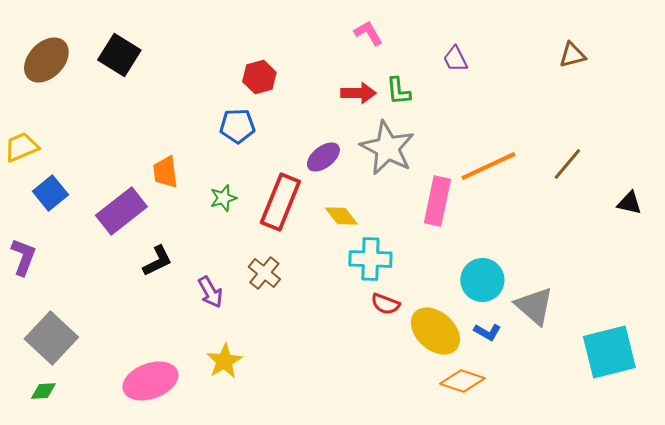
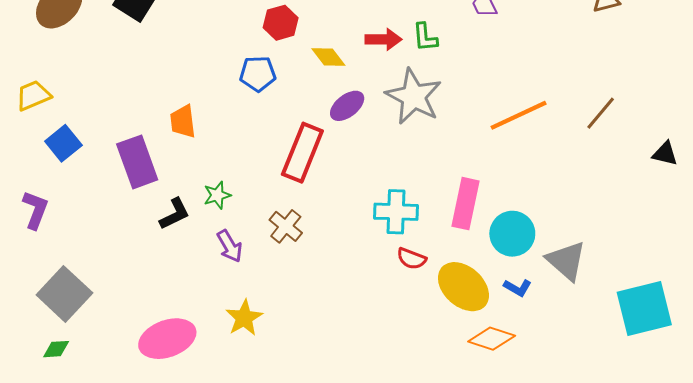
green star: (223, 198) -> (217, 195), moved
pink rectangle: (437, 201) -> (466, 204), moved
purple rectangle: (121, 211) -> (137, 162), turned -72
yellow diamond: (341, 216) -> (328, 57), moved

